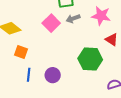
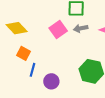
blue line: (29, 75) -> (33, 70), moved

